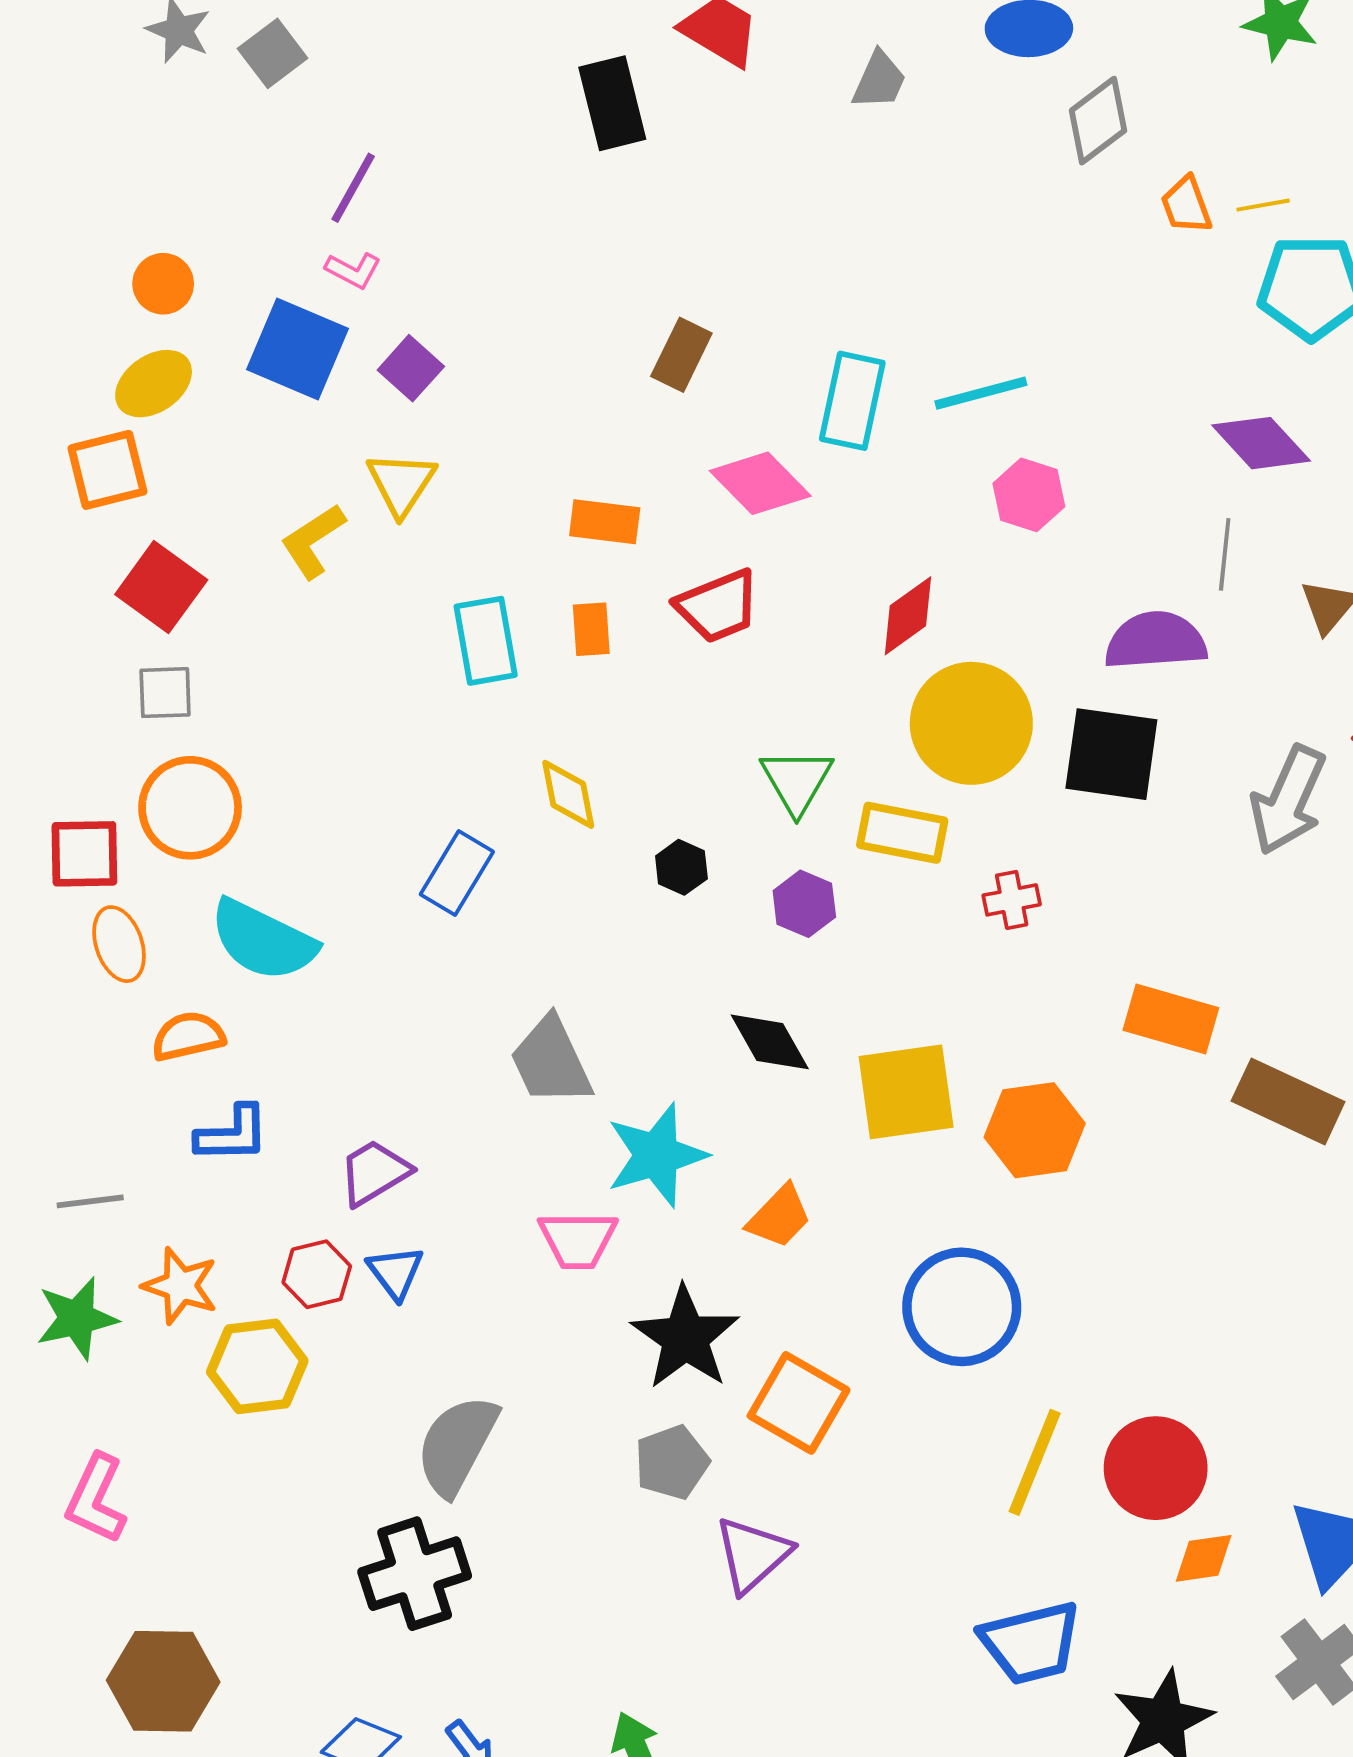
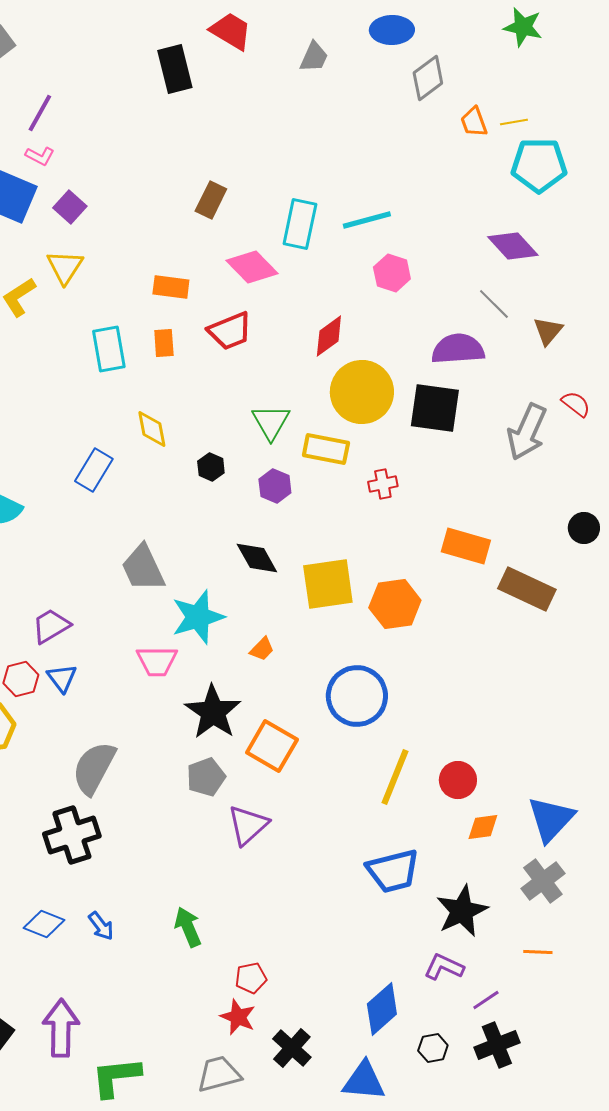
gray line: (1225, 554) -> (494, 304), turned -51
orange trapezoid: (779, 1217) -> (262, 649), size x0.7
red circle: (1156, 1468) -> (458, 780), size x0.7

